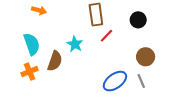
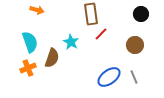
black circle: (138, 20) -> (141, 14), moved
brown circle: (146, 57) -> (135, 45), moved

